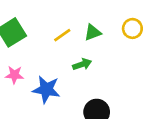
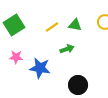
green triangle: (93, 32) -> (75, 25), turned 32

